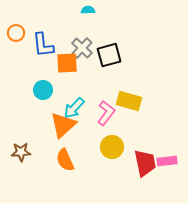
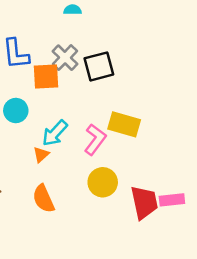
orange triangle: (63, 125) -> (41, 155), size x0.5

